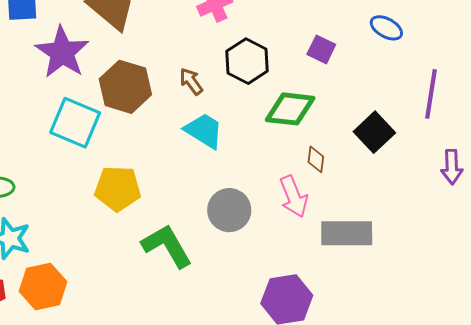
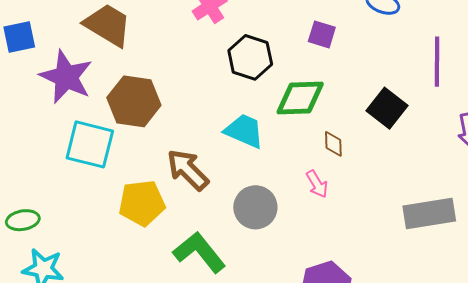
brown arrow: (191, 81) -> (188, 170), moved, size x1.6
cyan trapezoid: (204, 131) -> (244, 131), moved
pink arrow: (294, 197) -> (317, 184), size x0.7
gray rectangle: (347, 233) -> (429, 214), moved

